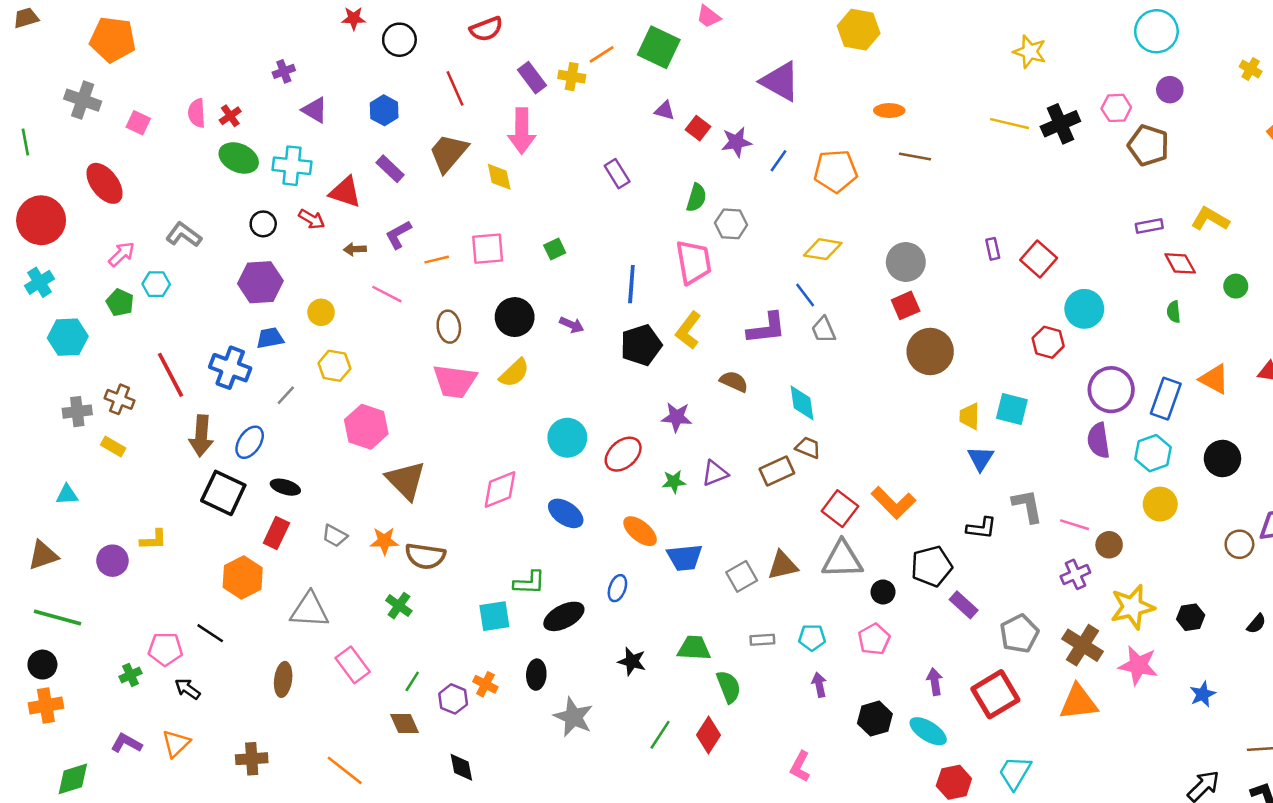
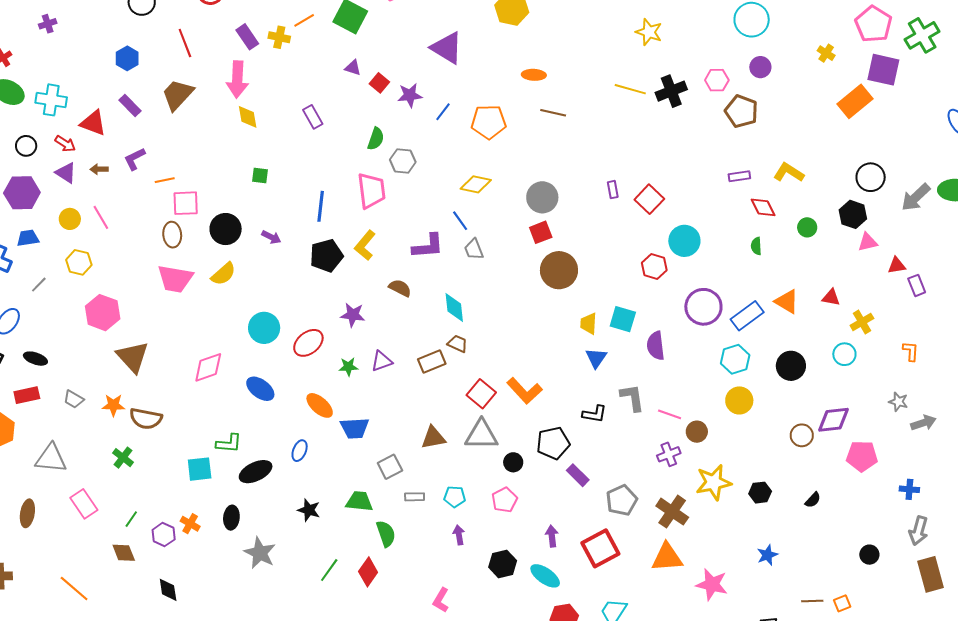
purple triangle: (315, 110) -> (66, 173), moved
yellow diamond: (499, 177) -> (248, 117), moved
pink square: (488, 249) -> (186, 203), moved
green square: (555, 249) -> (260, 176), turned 30
pink line: (387, 294) -> (101, 217), moved, turned 30
blue rectangle: (1166, 399) -> (747, 316), turned 32
purple semicircle: (1098, 440) -> (656, 346), moved
red rectangle: (276, 533) -> (27, 395), turned 50
gray square: (742, 576) -> (390, 467), moved
pink star: (1138, 665) -> (712, 584), moved

